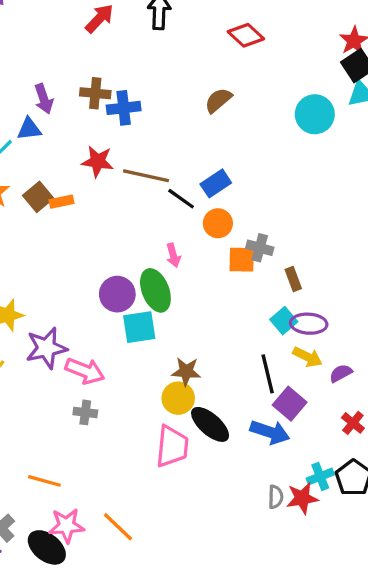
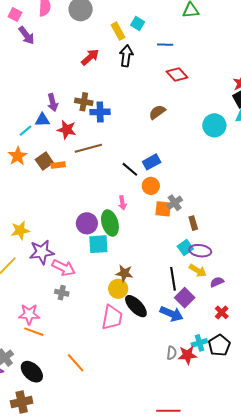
red star: (98, 161) -> (67, 130), moved
brown line: (146, 176) -> (88, 148), moved, turned -32
gray cross: (260, 248) -> (175, 203), turned 35
pink star: (67, 526) -> (29, 314), moved

